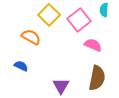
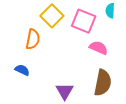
pink square: (79, 20) -> (84, 21), turned -30
orange semicircle: (31, 37) -> (33, 39), turned 72

